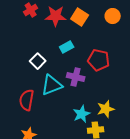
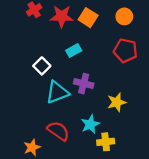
red pentagon: (99, 60) -> (125, 51), moved
red semicircle: (27, 100) -> (58, 131), moved, turned 115
yellow star: (106, 109) -> (117, 102), moved

